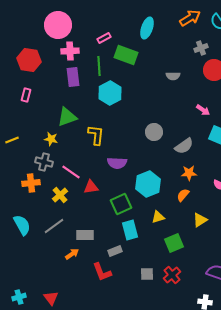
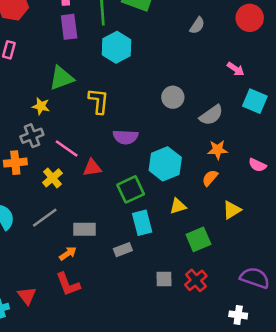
gray semicircle: (173, 76) -> (197, 26), turned -56
gray cross: (44, 162) -> (32, 136), turned -36
red L-shape: (102, 272) -> (68, 284), moved
red triangle: (51, 298) -> (27, 296), moved

